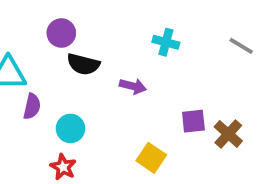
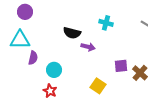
purple circle: (61, 33) -> (25, 12), moved
black semicircle: (83, 64) -> (72, 33), moved

